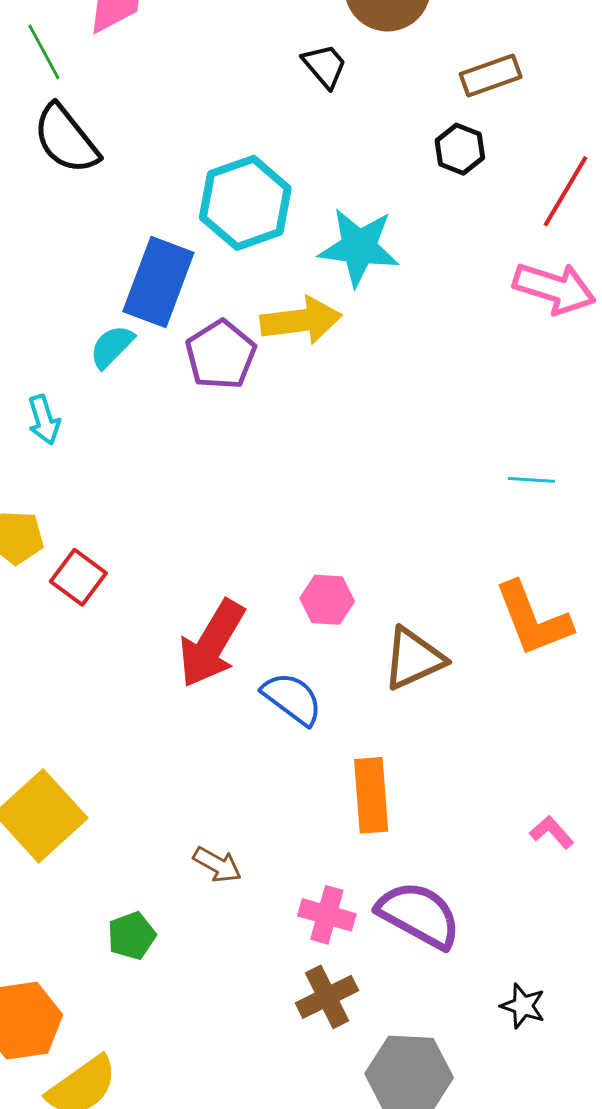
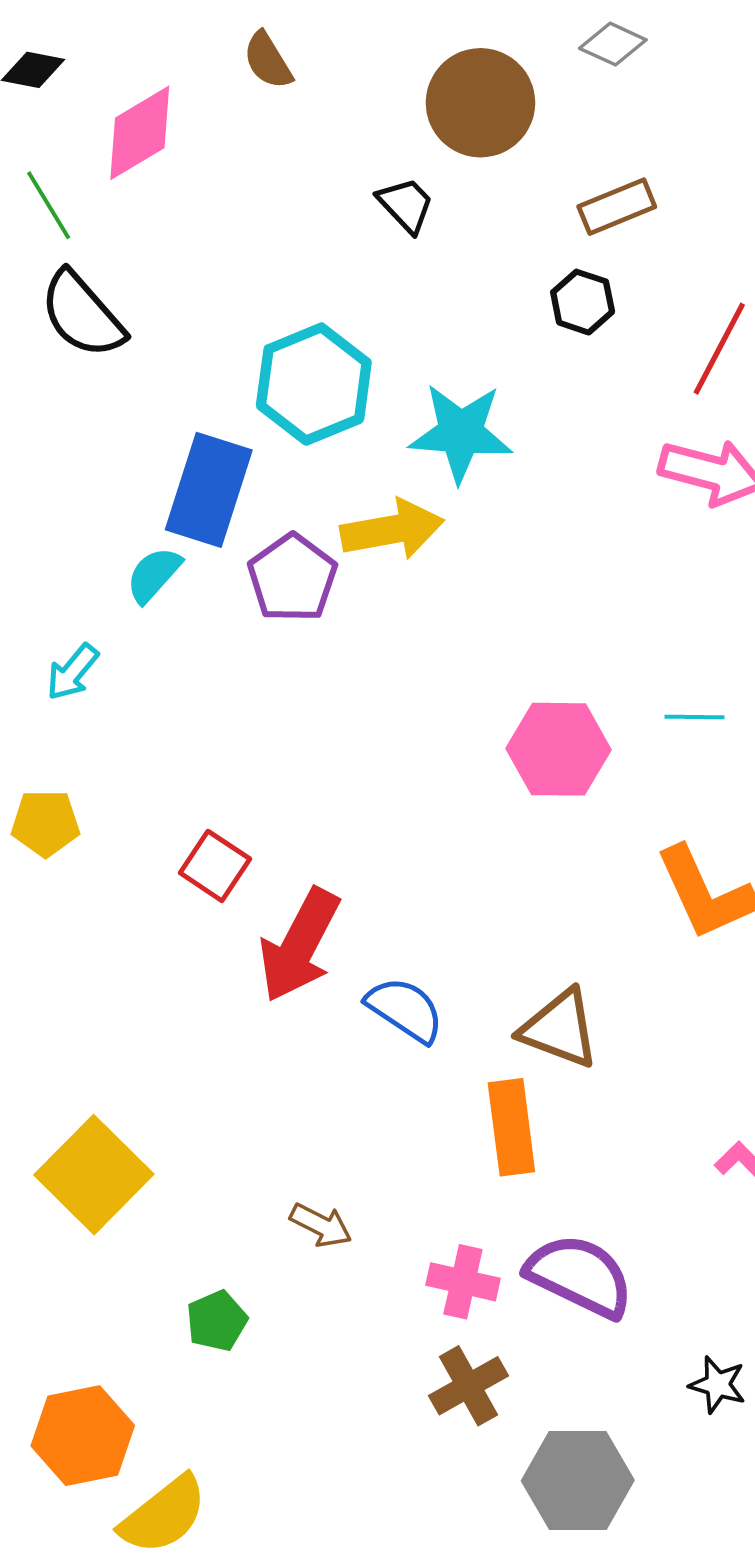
cyan arrow: (44, 420) -> (72, 672), turned 60
red square: (78, 577) -> (215, 866), moved
pink hexagon: (327, 600) -> (559, 749), moved, size x1.5
brown triangle: (414, 659) -> (560, 1029), moved, turned 48

